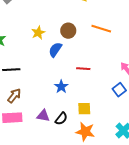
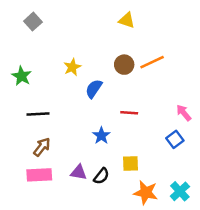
orange line: (101, 29) -> (152, 62), turned -42
brown circle: (68, 31) -> (124, 65), moved
orange star: (85, 132) -> (146, 193), moved

